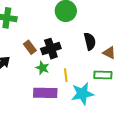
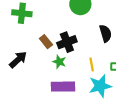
yellow line: (66, 75) -> (92, 64), moved

